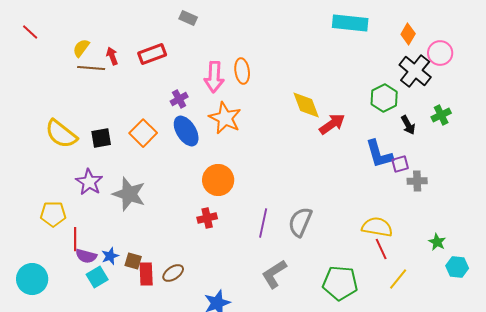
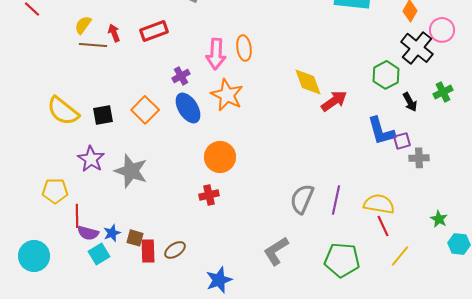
purple line: (263, 223) -> (336, 200), moved

